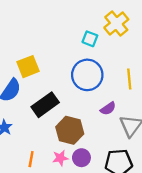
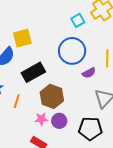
cyan square: (90, 39) -> (78, 20), turned 32
purple semicircle: (108, 109) -> (89, 73), moved
orange line: (31, 159) -> (17, 101), moved

